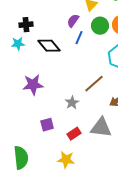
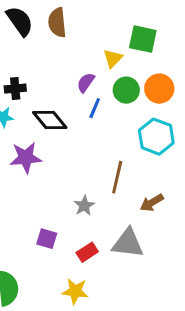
brown line: (94, 84) -> (117, 177), turned -35
purple star: (33, 85) -> (26, 158), moved
purple square: (47, 125) -> (47, 239), turned 32

